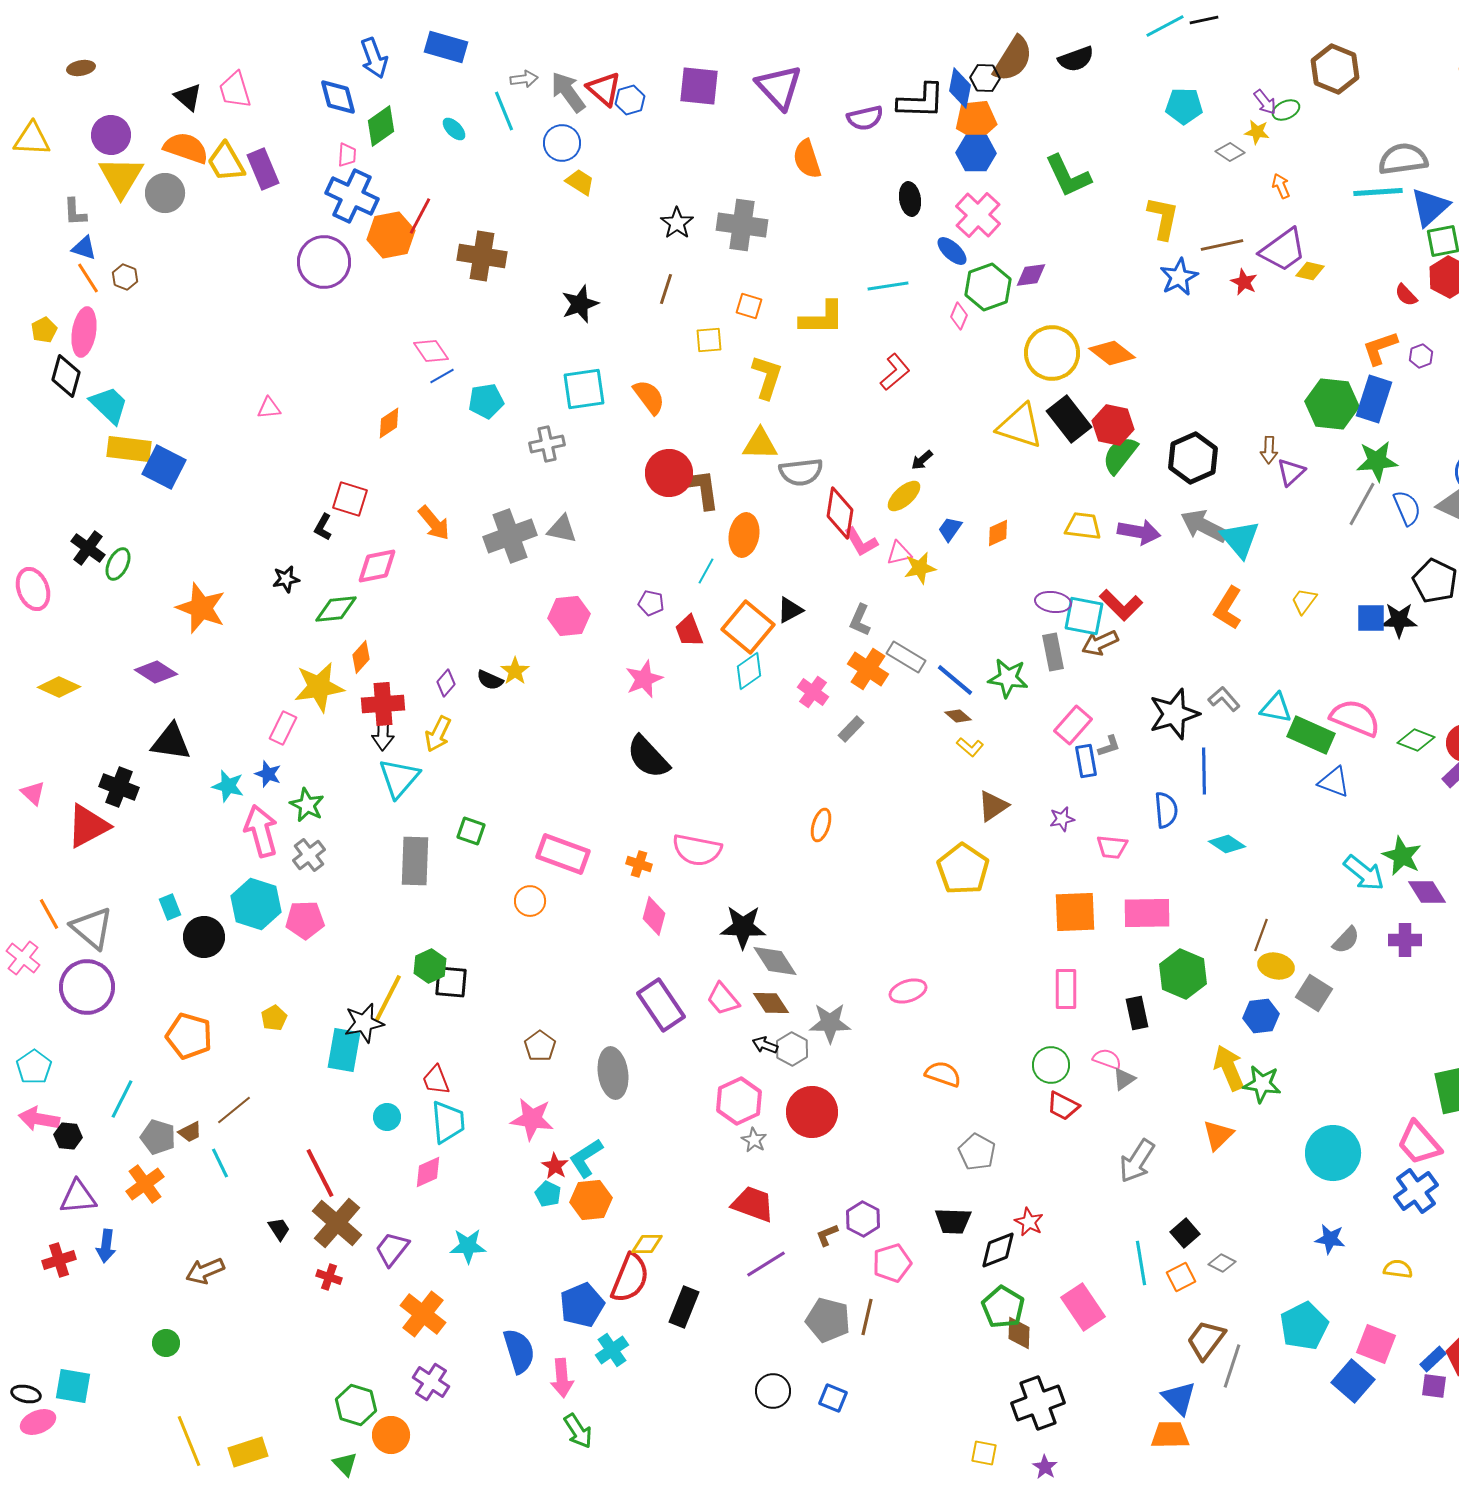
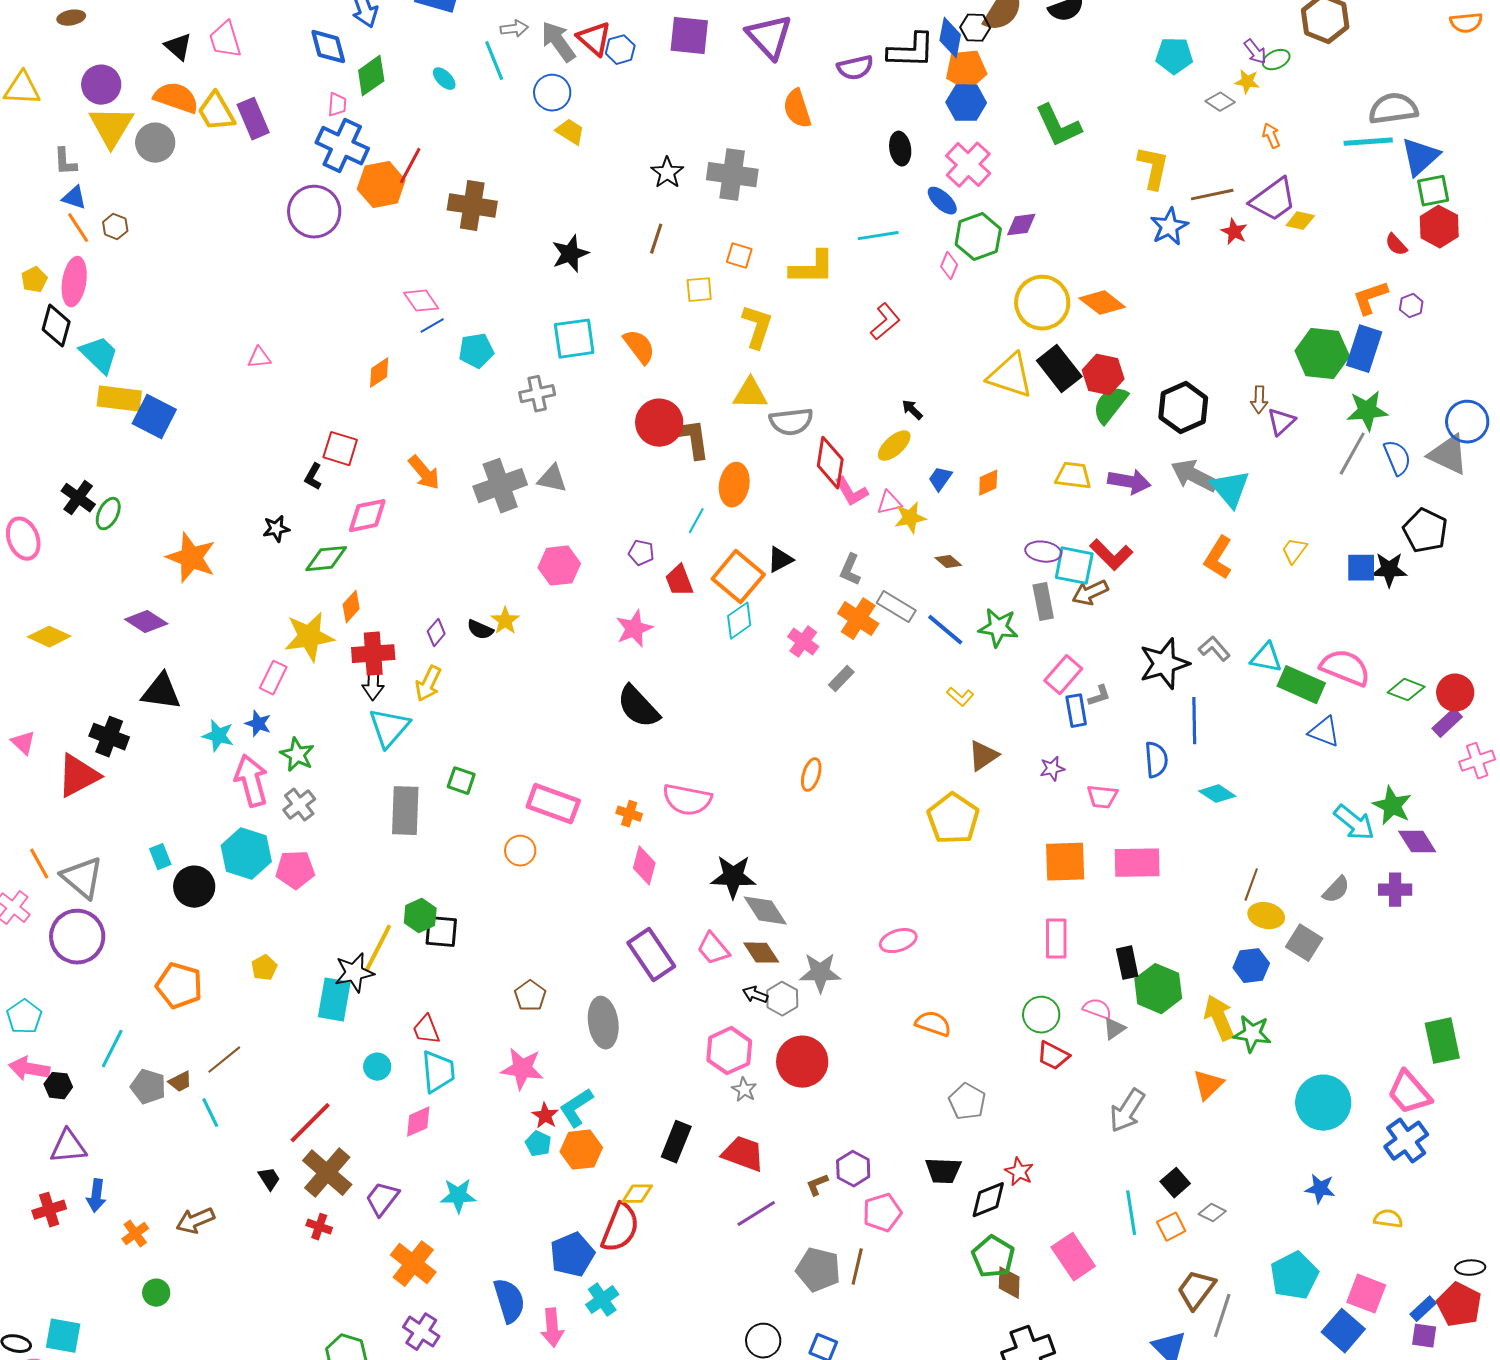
black arrow: (922, 460) -> (912, 410), turned 85
brown diamond: (958, 716) -> (948, 562), moved
green hexagon: (1183, 974) -> (1158, 989), moved
red line: (320, 1173) -> (310, 1123), turned 72
orange cross: (145, 1184) -> (135, 1234), moved, size x0.7
black rectangle: (684, 1307) -> (676, 1142), moved

